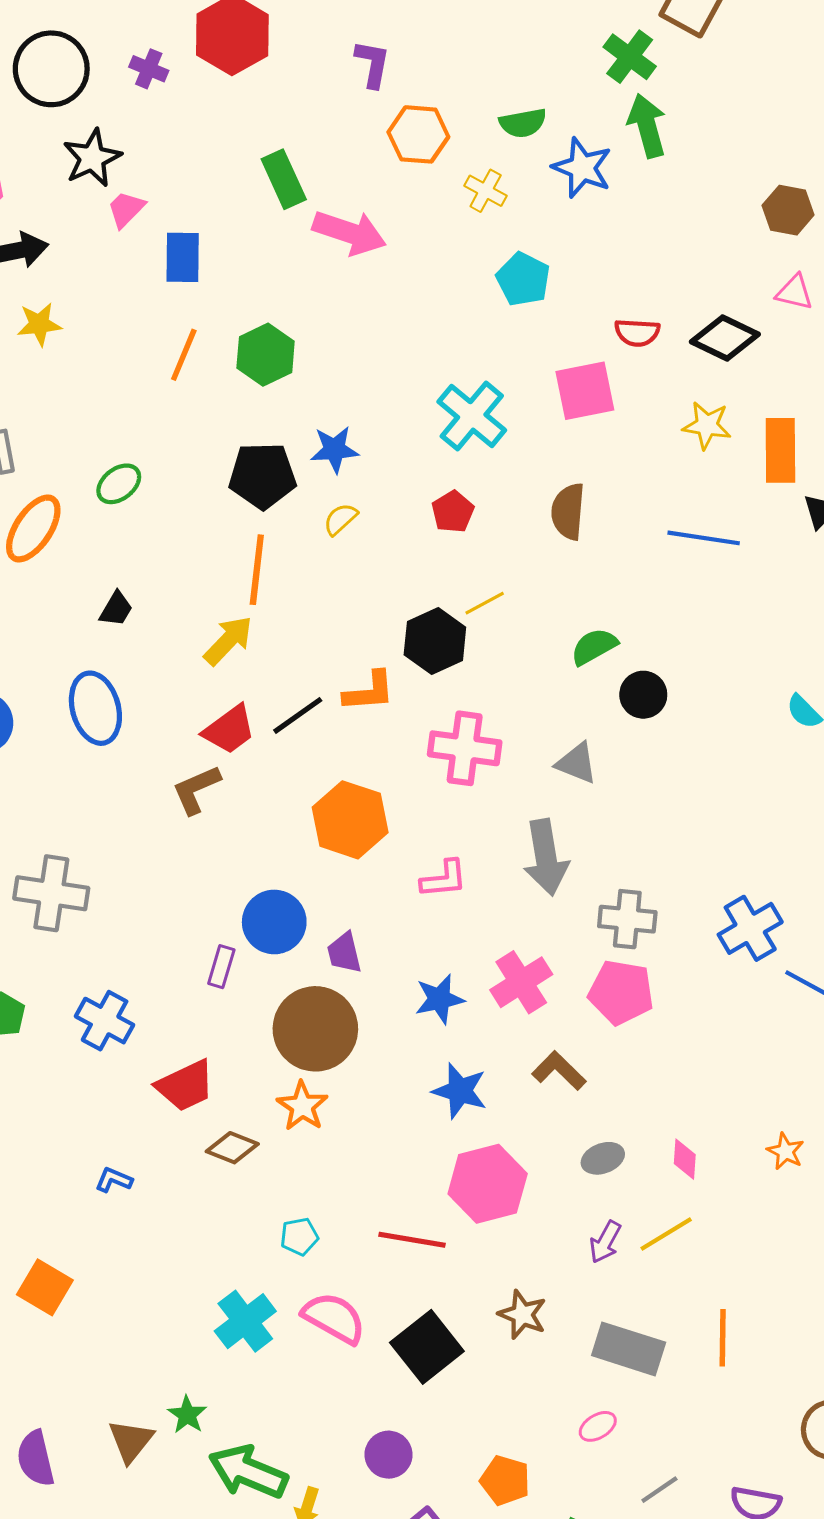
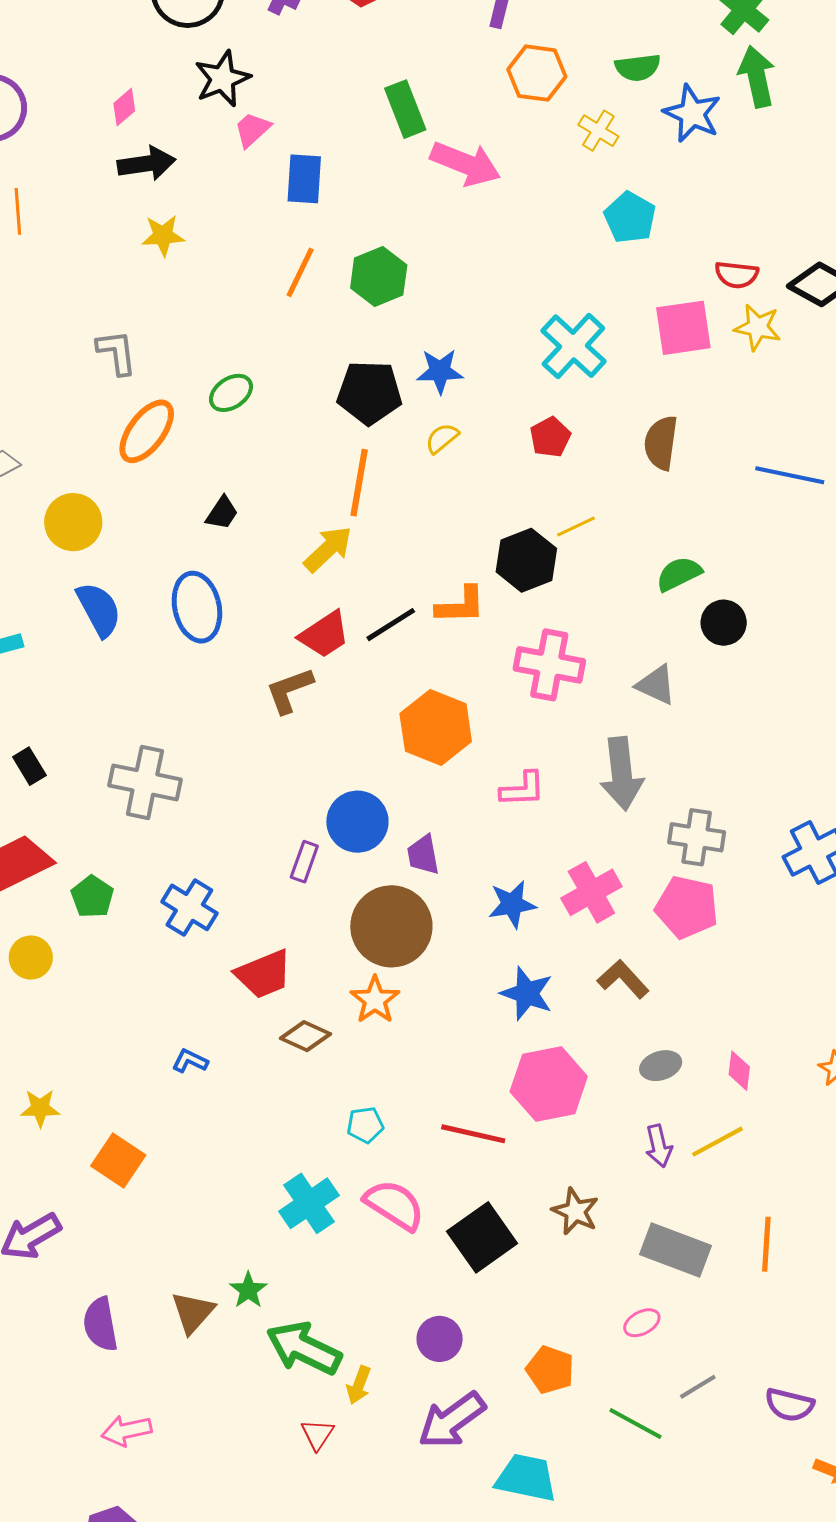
yellow star: (707, 425) -> (758, 327), moved
purple arrow: (605, 1242) -> (659, 1146), turned -45

